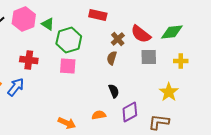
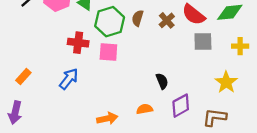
brown semicircle: (112, 58) -> (138, 18), moved
red cross: (29, 60) -> (78, 43), moved
blue arrow: (16, 87) -> (69, 79), moved
orange arrow: (67, 123) -> (107, 118), turned -36

